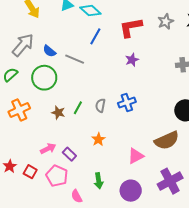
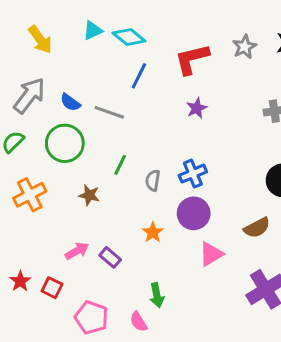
green line: (78, 108) -> (120, 165), moved
brown semicircle: (167, 140) -> (257, 228), size x0.7
pink pentagon: (57, 176) -> (91, 317), moved
purple circle: (131, 191) -> (194, 213), moved
pink semicircle: (77, 196) -> (139, 322), moved

